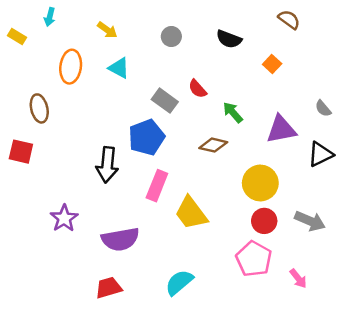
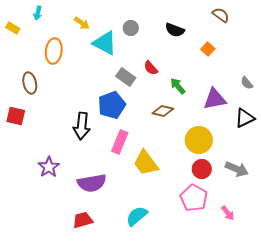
cyan triangle: (119, 68) -> (105, 43), moved, size x1.5

